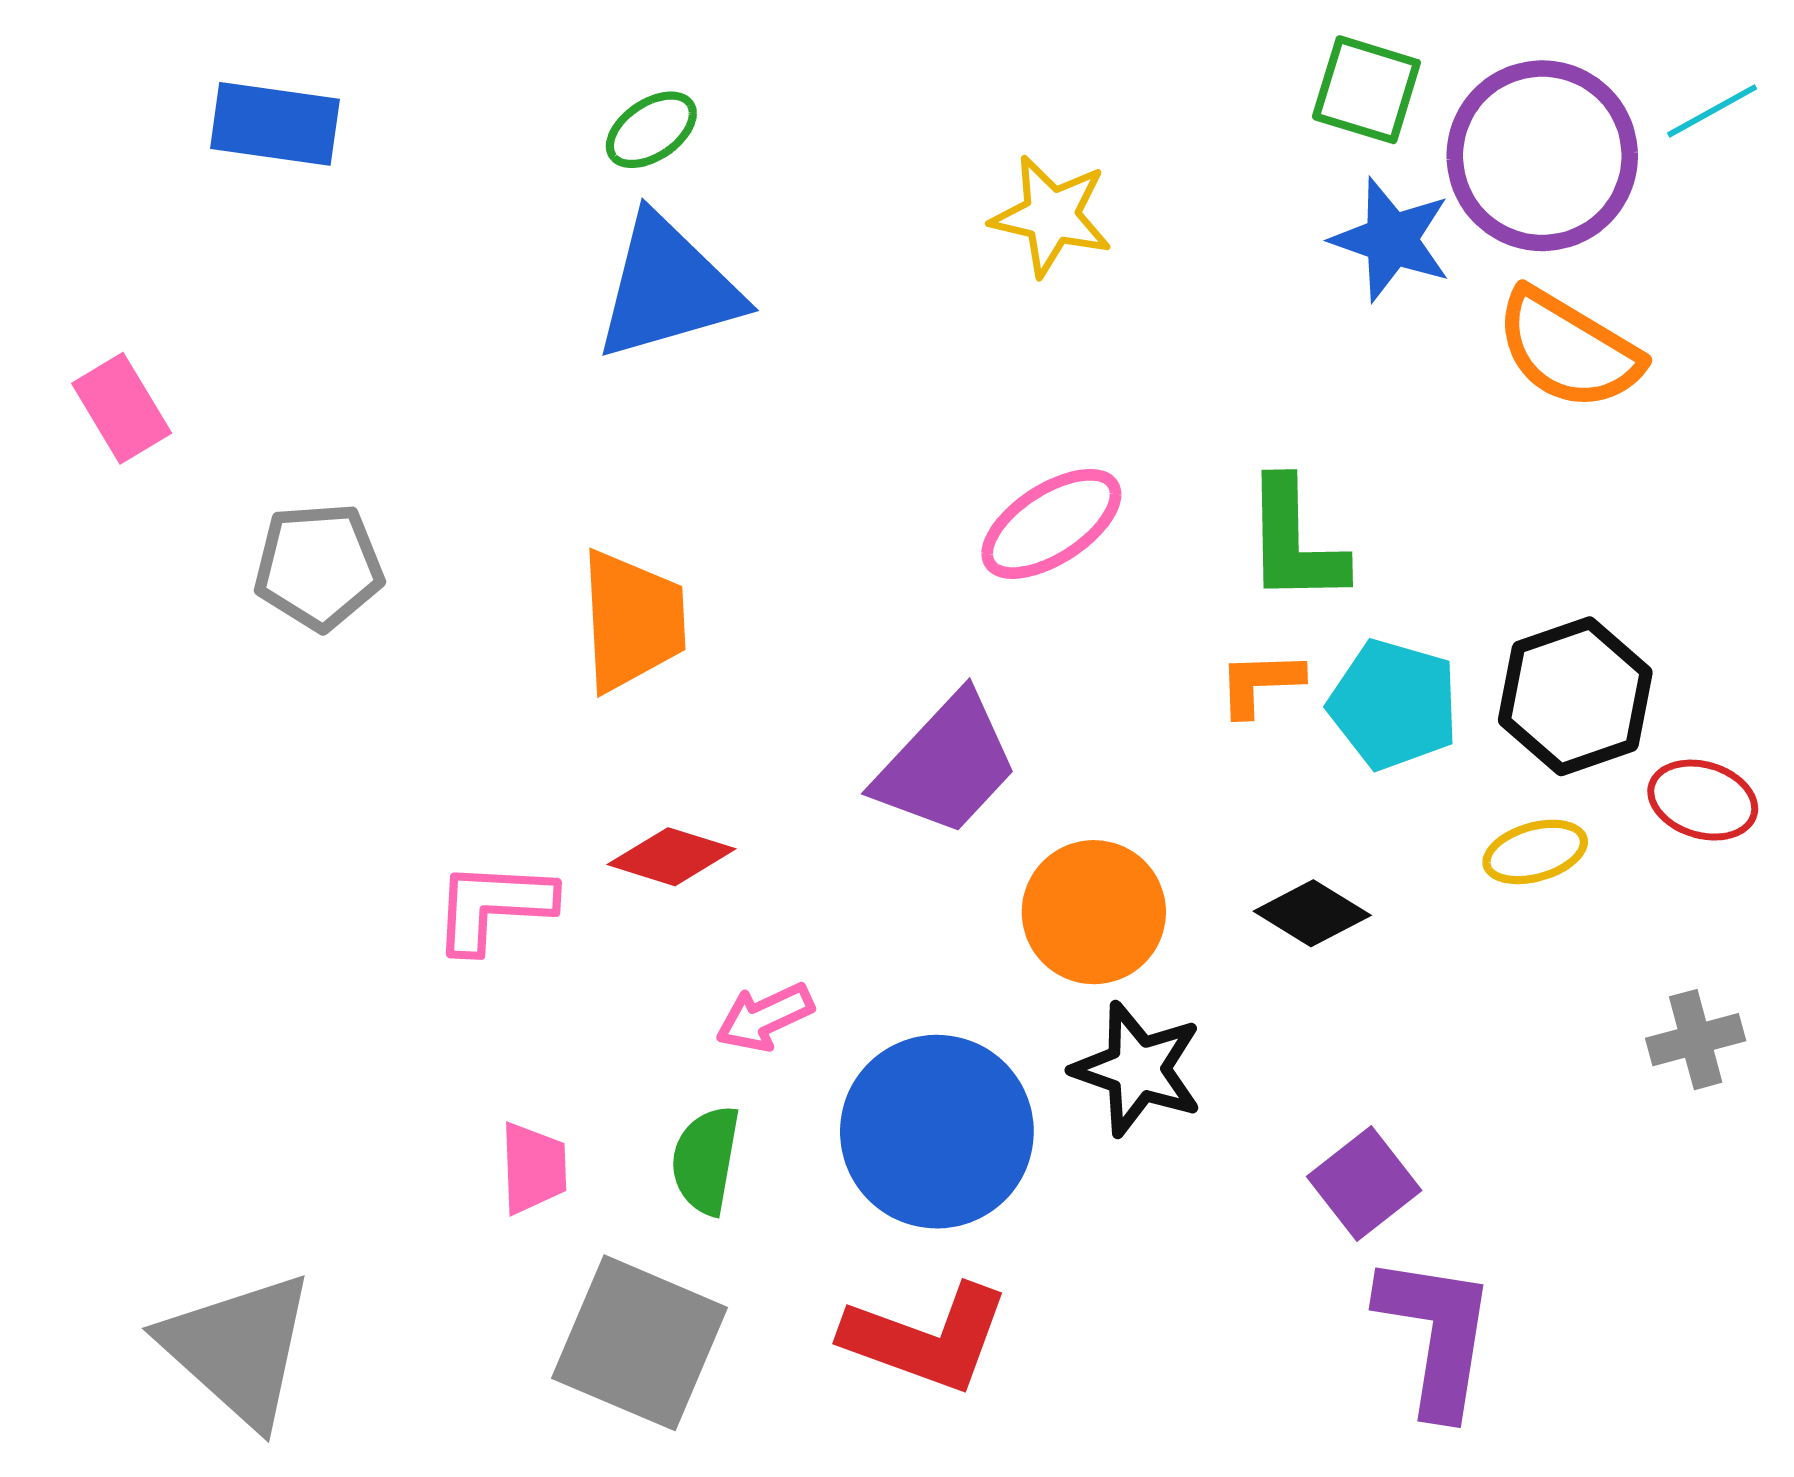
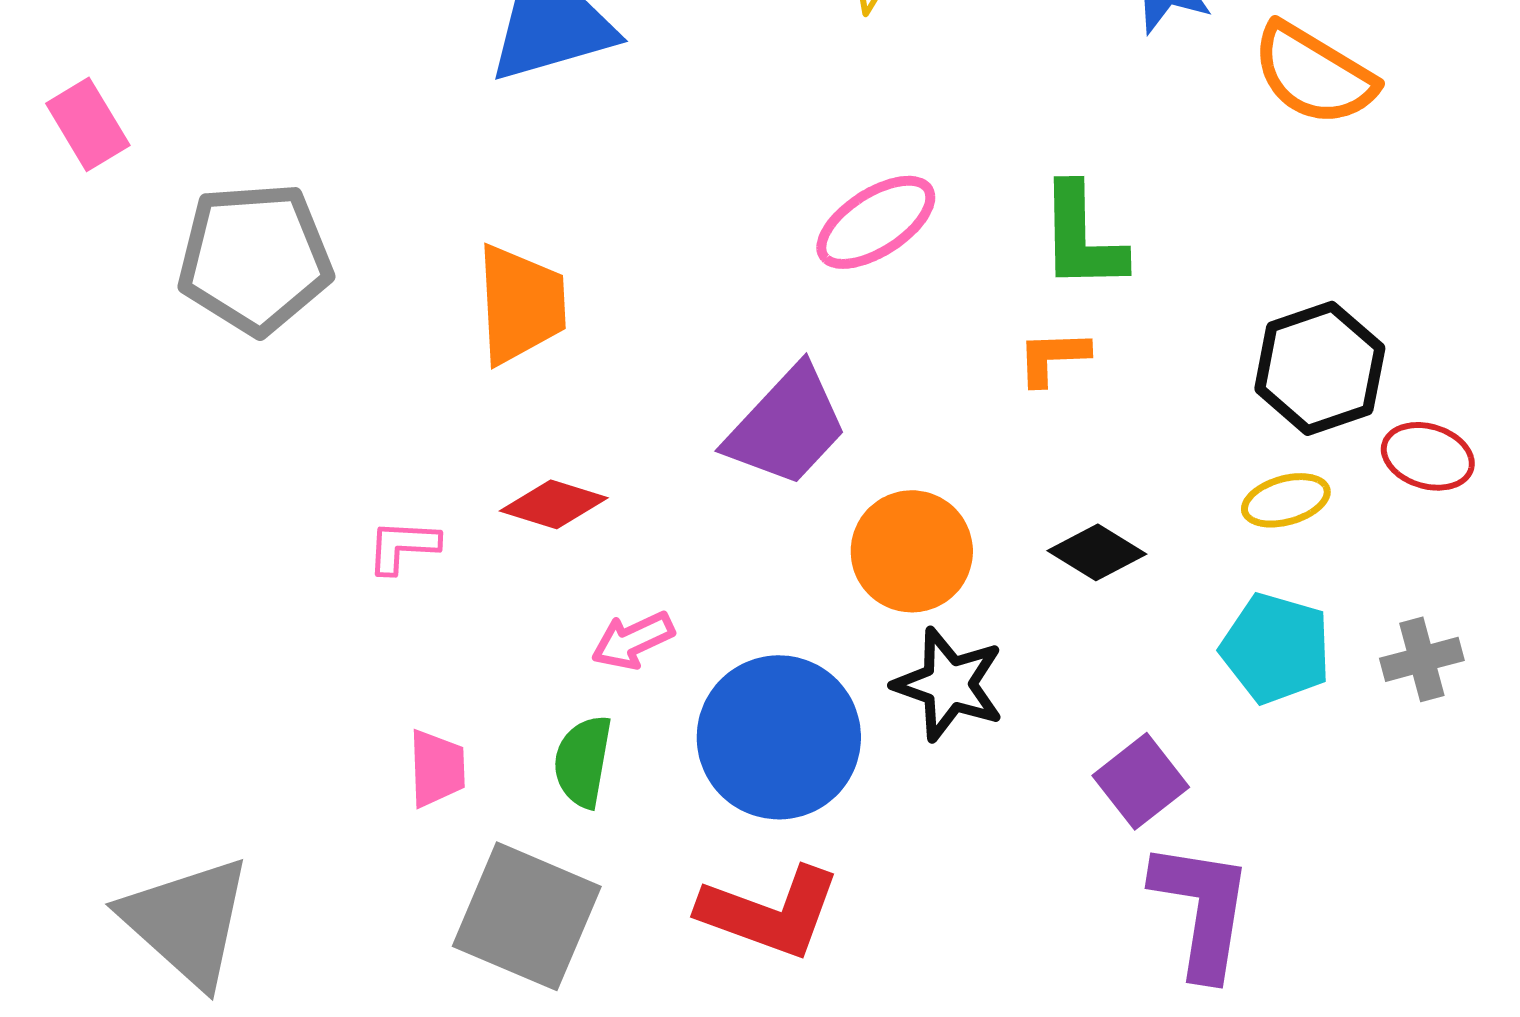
gray pentagon: (319, 566) -> (255, 258), size x1.4
cyan pentagon: (1394, 704) -> (1276, 648), moved
pink L-shape: (493, 906) -> (403, 546), size x0.7

